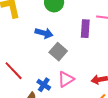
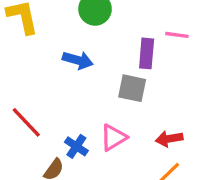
gray square: (58, 52) -> (132, 88), moved, turned -30

